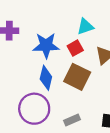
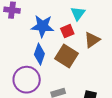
cyan triangle: (85, 27) -> (78, 13), turned -42

